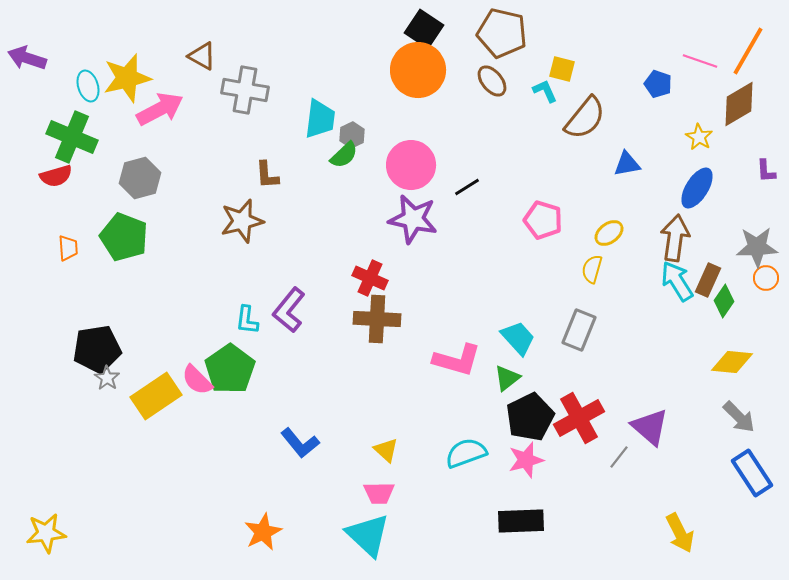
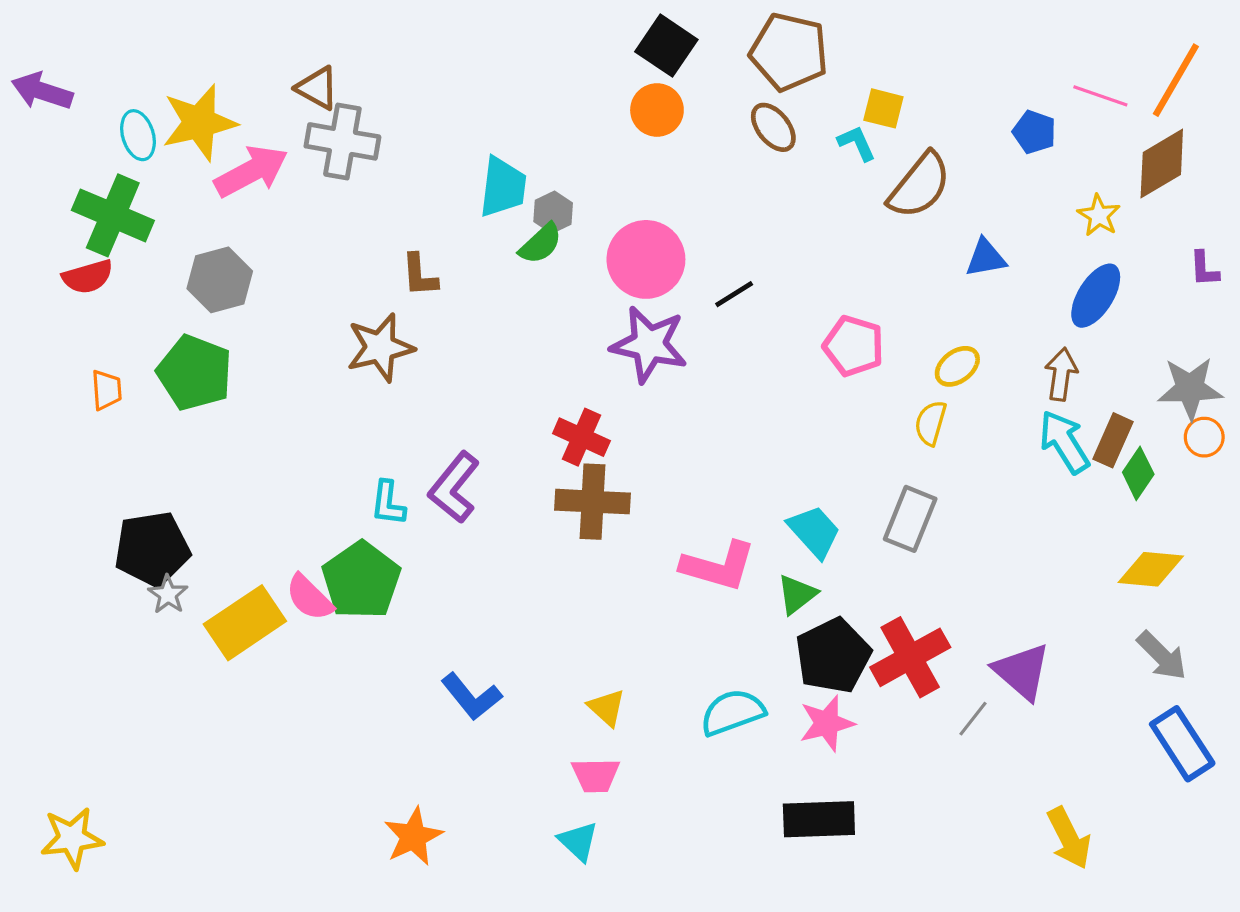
orange circle: (418, 70) -> (657, 110), size x0.6
gray cross: (245, 90) -> (342, 141), moved
brown arrow: (675, 238) -> (1061, 374), size x0.7
cyan triangle: (368, 535) -> (578, 841), size x0.6

